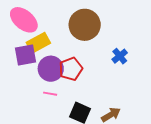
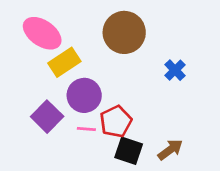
purple square: (26, 55) -> (47, 117), moved, turned -30
red pentagon: (71, 69) -> (116, 121), moved

